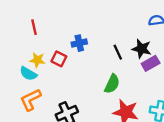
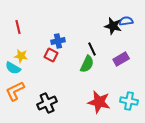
black star: (142, 49) -> (113, 26), moved
red square: (59, 59) -> (51, 55), moved
green semicircle: (112, 84) -> (87, 64), moved

